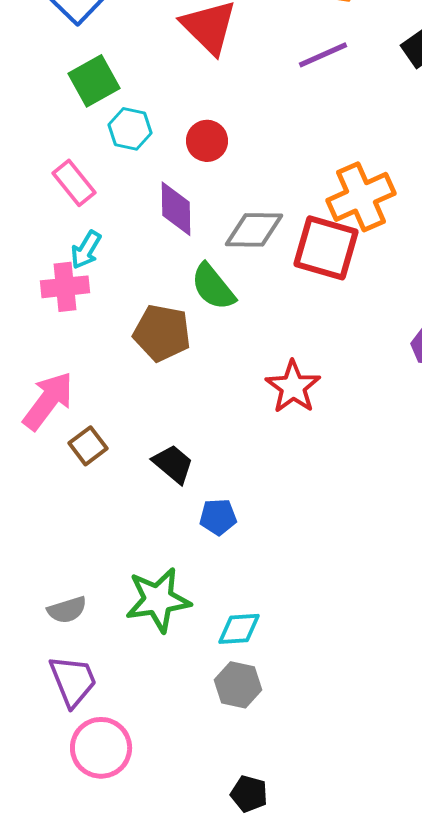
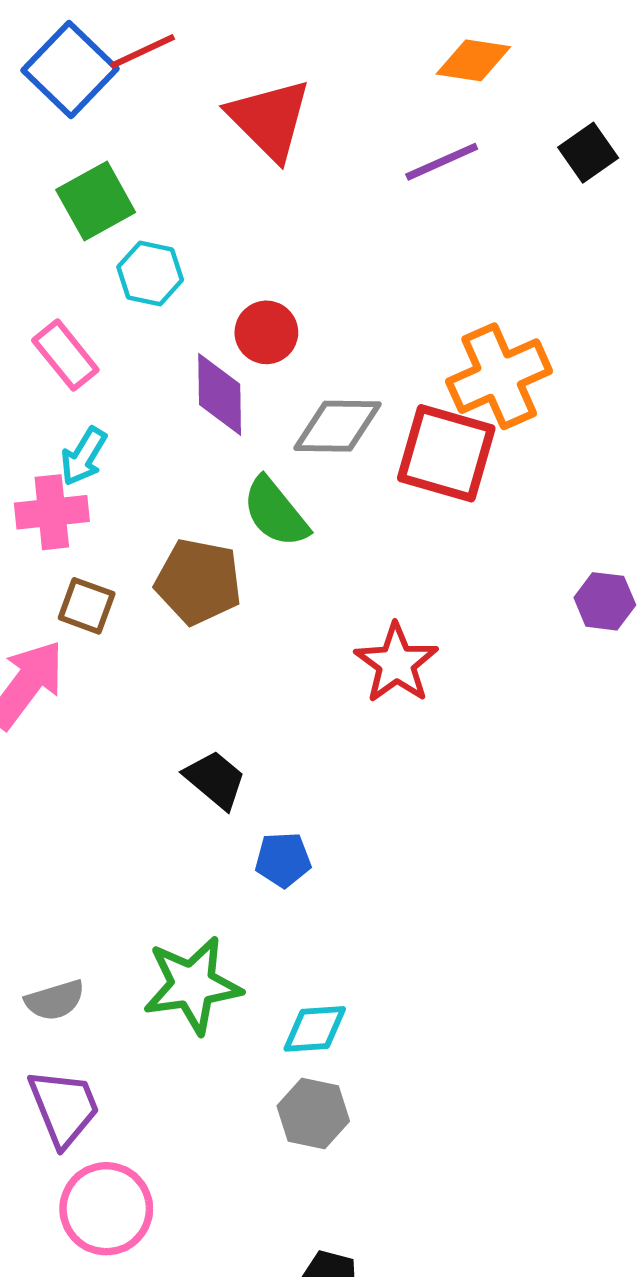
red circle: (207, 141) -> (266, 332), moved
brown square: (88, 446) -> (87, 606), moved, turned -33

